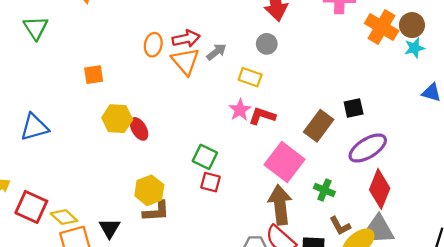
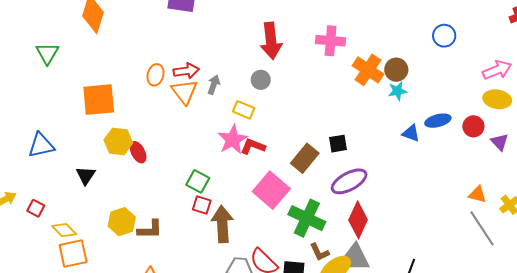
gray arrow: (216, 52) -> (214, 85), turned -36
orange square: (94, 75) -> (99, 100), size x1.8
pink star: (240, 110) -> (233, 140), size x1.4
yellow hexagon: (149, 190) -> (122, 222), moved
green cross: (324, 190) -> (307, 218), size x1.8
brown arrow: (280, 205) -> (222, 224), moved
red square: (31, 207) -> (36, 208), moved, size x0.6
black triangle: (110, 228) -> (86, 175), moved

